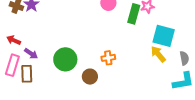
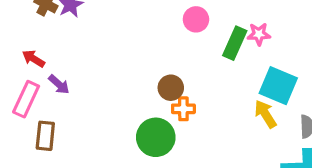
green circle: (65, 59) -> (156, 137), moved
brown rectangle: (27, 74) -> (45, 136), moved
brown circle: (90, 77) -> (171, 88), moved

